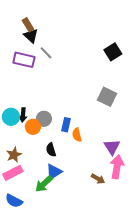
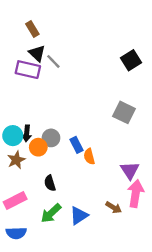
black triangle: (31, 36) -> (37, 53), moved
blue rectangle: (66, 125) -> (76, 145), turned -40
black semicircle: (51, 150) -> (50, 183), moved
brown star: (14, 155) -> (16, 160), moved
blue triangle: (54, 172) -> (79, 216), moved
blue semicircle: (14, 201) -> (16, 233), turned -30

